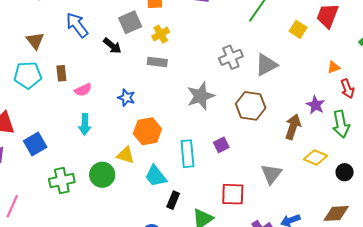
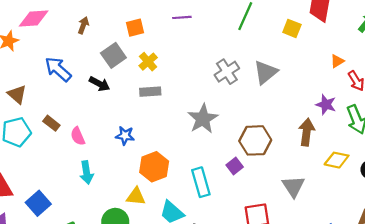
brown rectangle: (61, 73) -> (51, 123), turned -35
pink semicircle: (83, 90) -> (78, 136), turned 102
brown hexagon: (251, 106) -> (255, 140), moved

